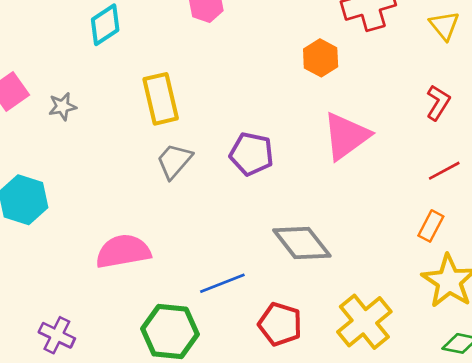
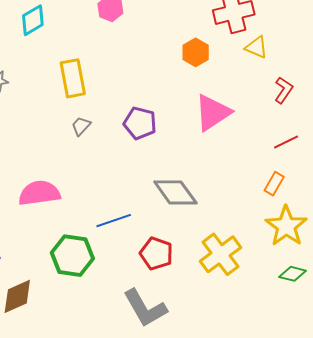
yellow triangle: (444, 26) -> (256, 47), moved, turned -30
gray trapezoid: (174, 161) -> (81, 126), size x0.7

